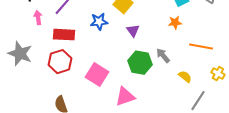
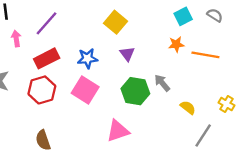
blue star: (99, 22) -> (87, 58), moved
red rectangle: (64, 35) -> (47, 58), turned -30
orange line: (201, 47) -> (205, 55), moved
pink square: (97, 75) -> (85, 90), moved

